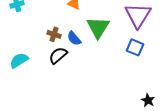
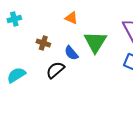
brown cross: (54, 34) -> (43, 43), moved

